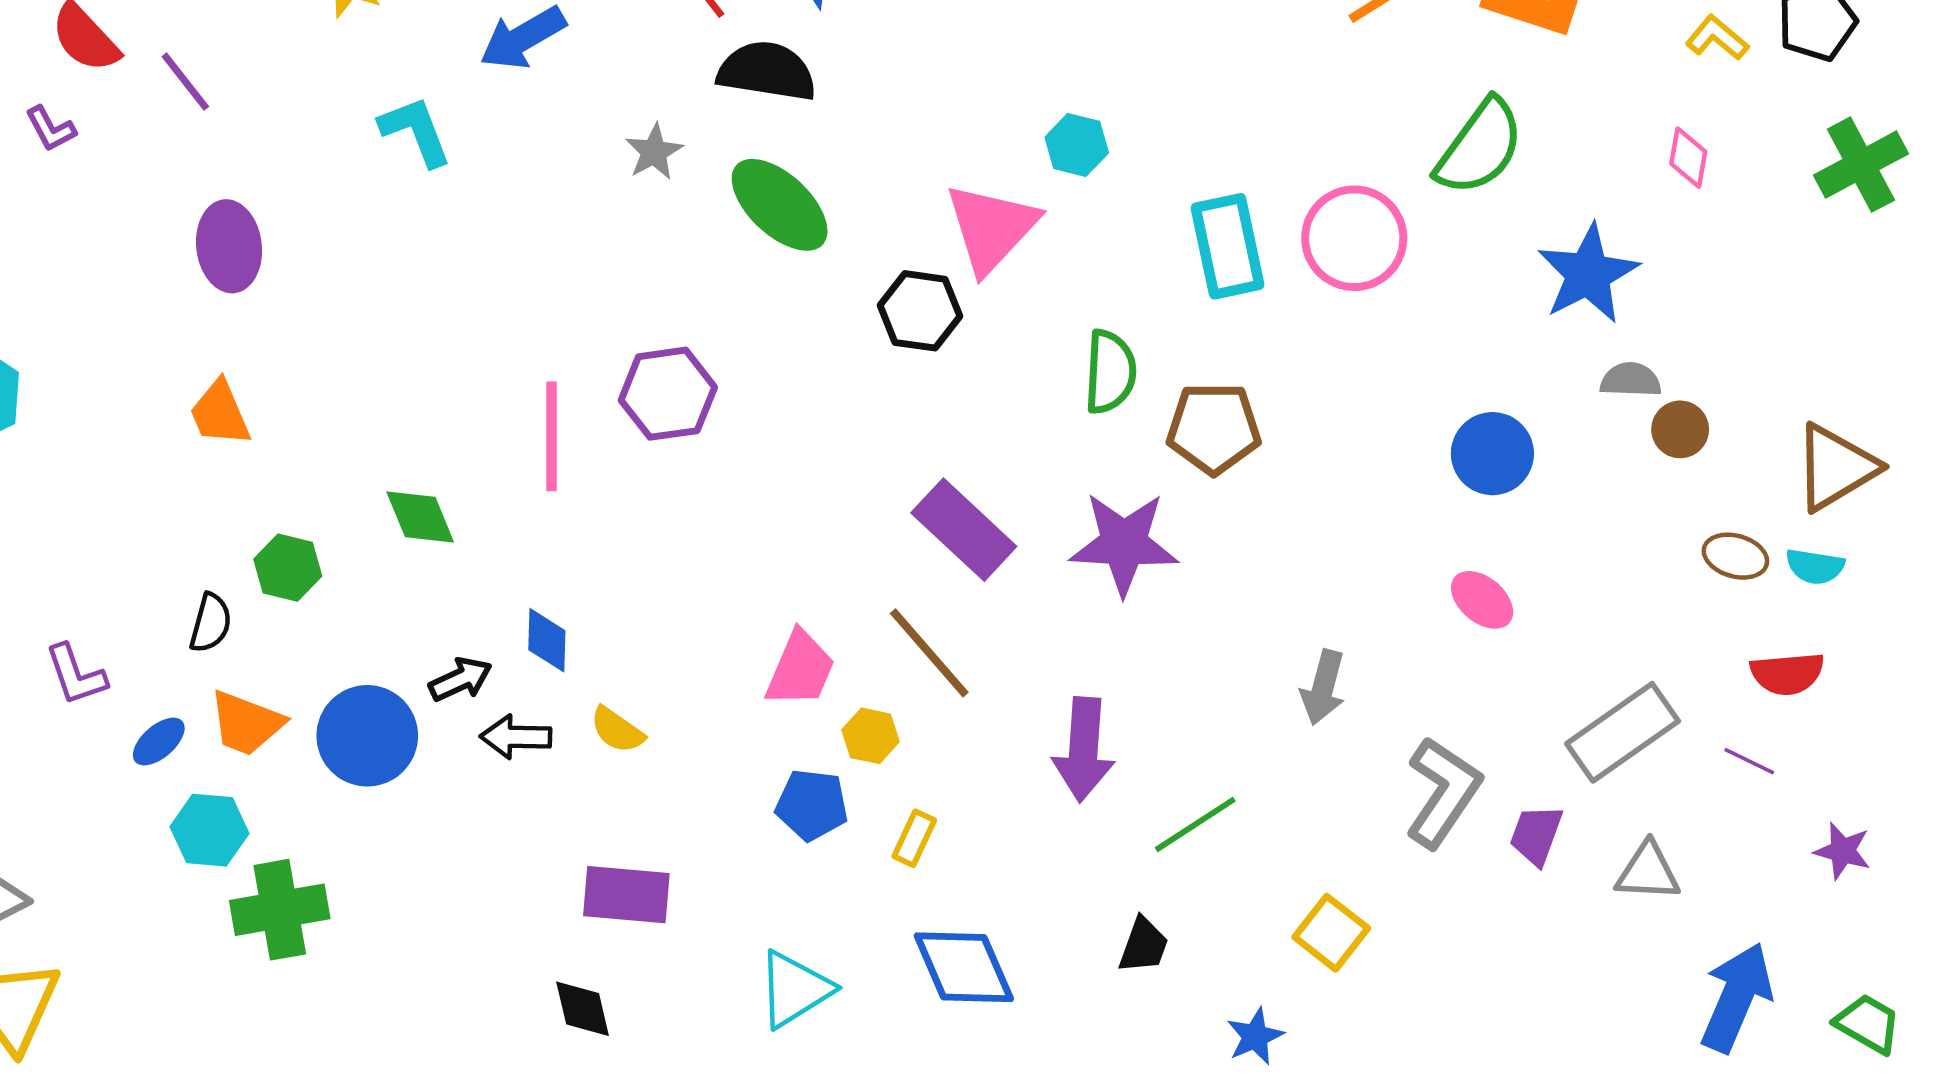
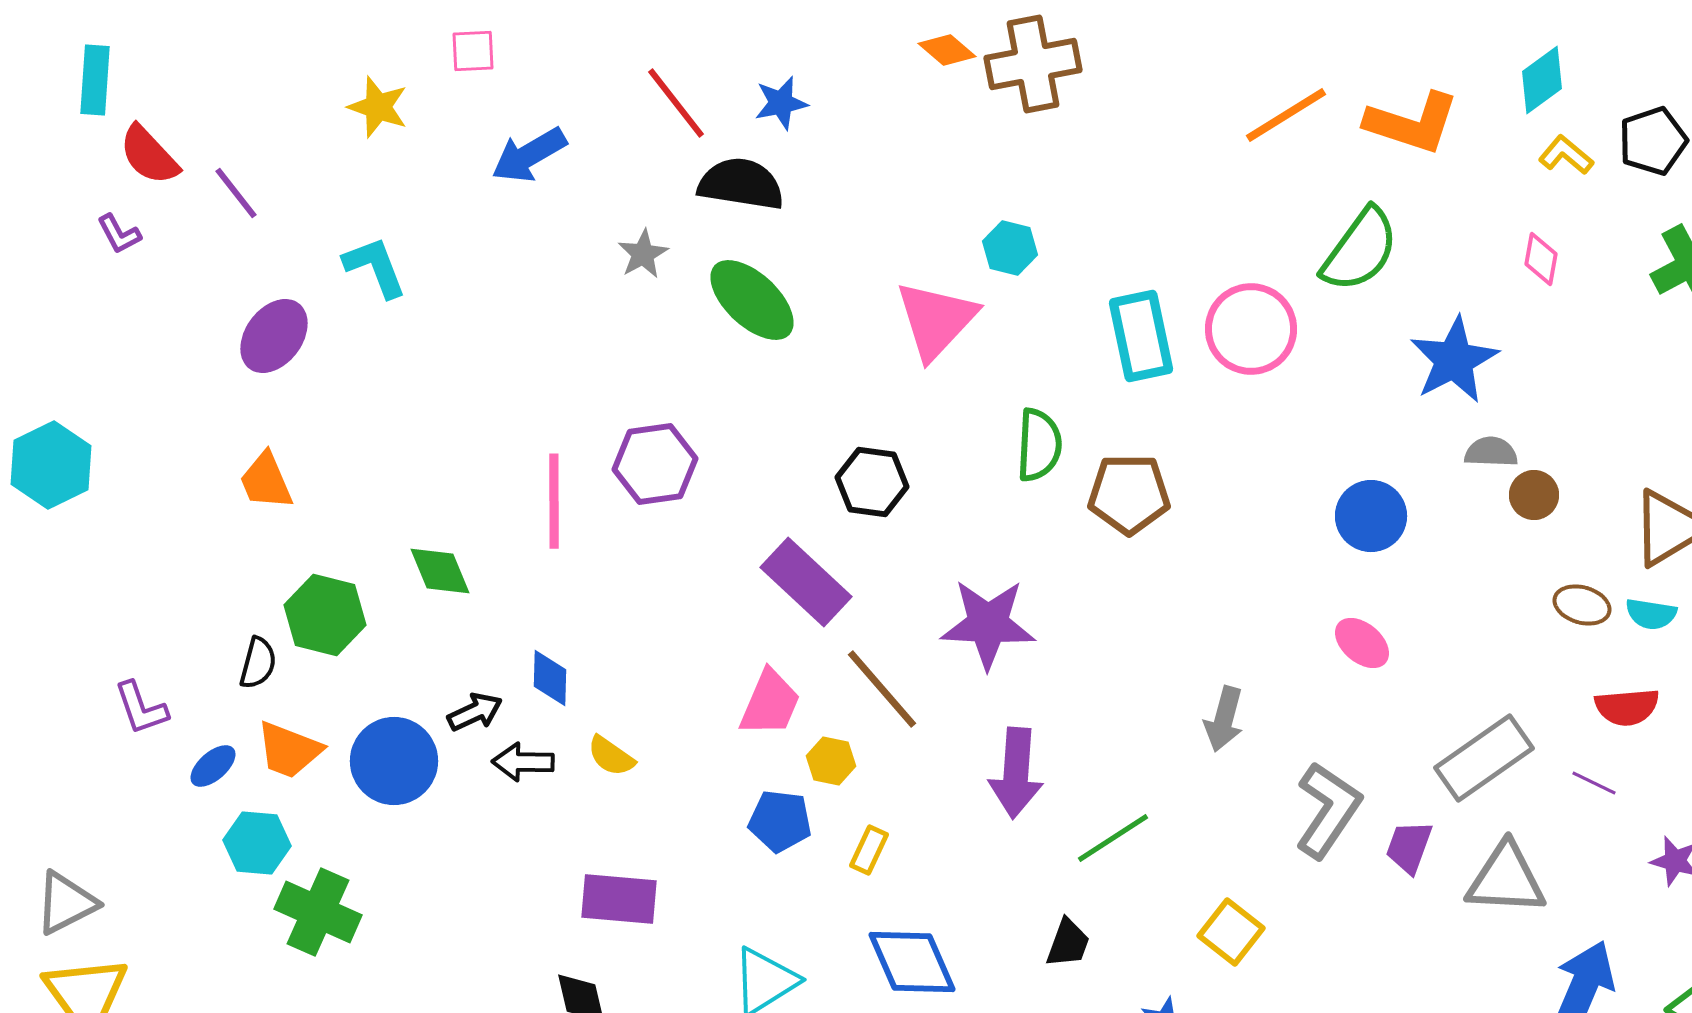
cyan L-shape: (416, 131) -> (375, 267), moved
purple ellipse: (229, 246) -> (274, 336), turned 44
black hexagon: (920, 311) -> (872, 482), moved
purple rectangle: (964, 530) -> (806, 582), moved
purple star: (1124, 543) -> (988, 624), moved
green hexagon: (288, 568) -> (325, 615), size x1.4
gray triangle: (1648, 872) -> (1506, 879), size x1.4
green cross: (280, 910) -> (318, 912), turned 34

